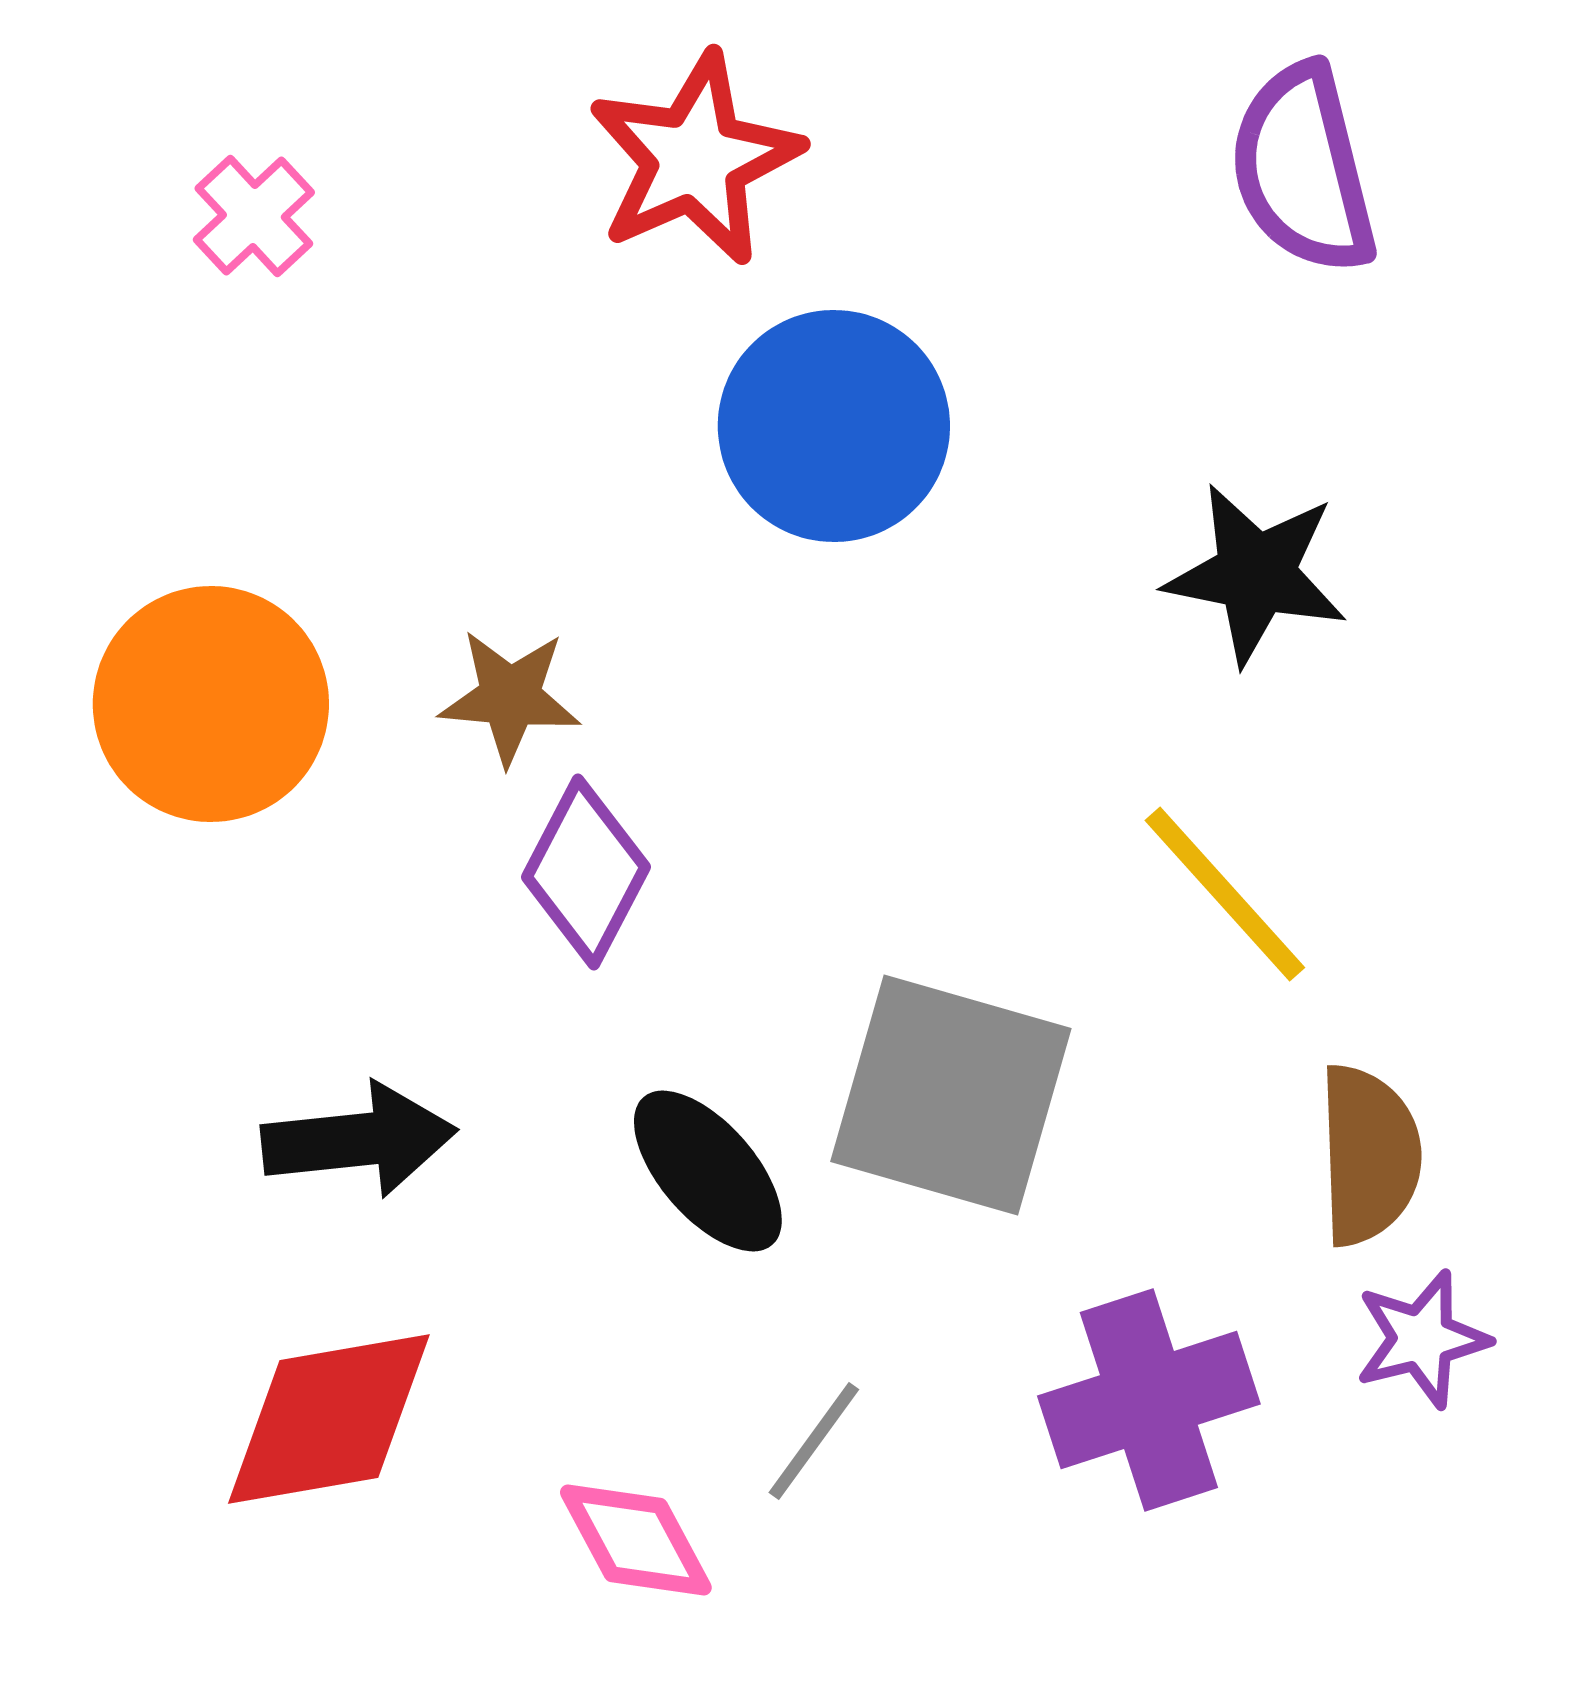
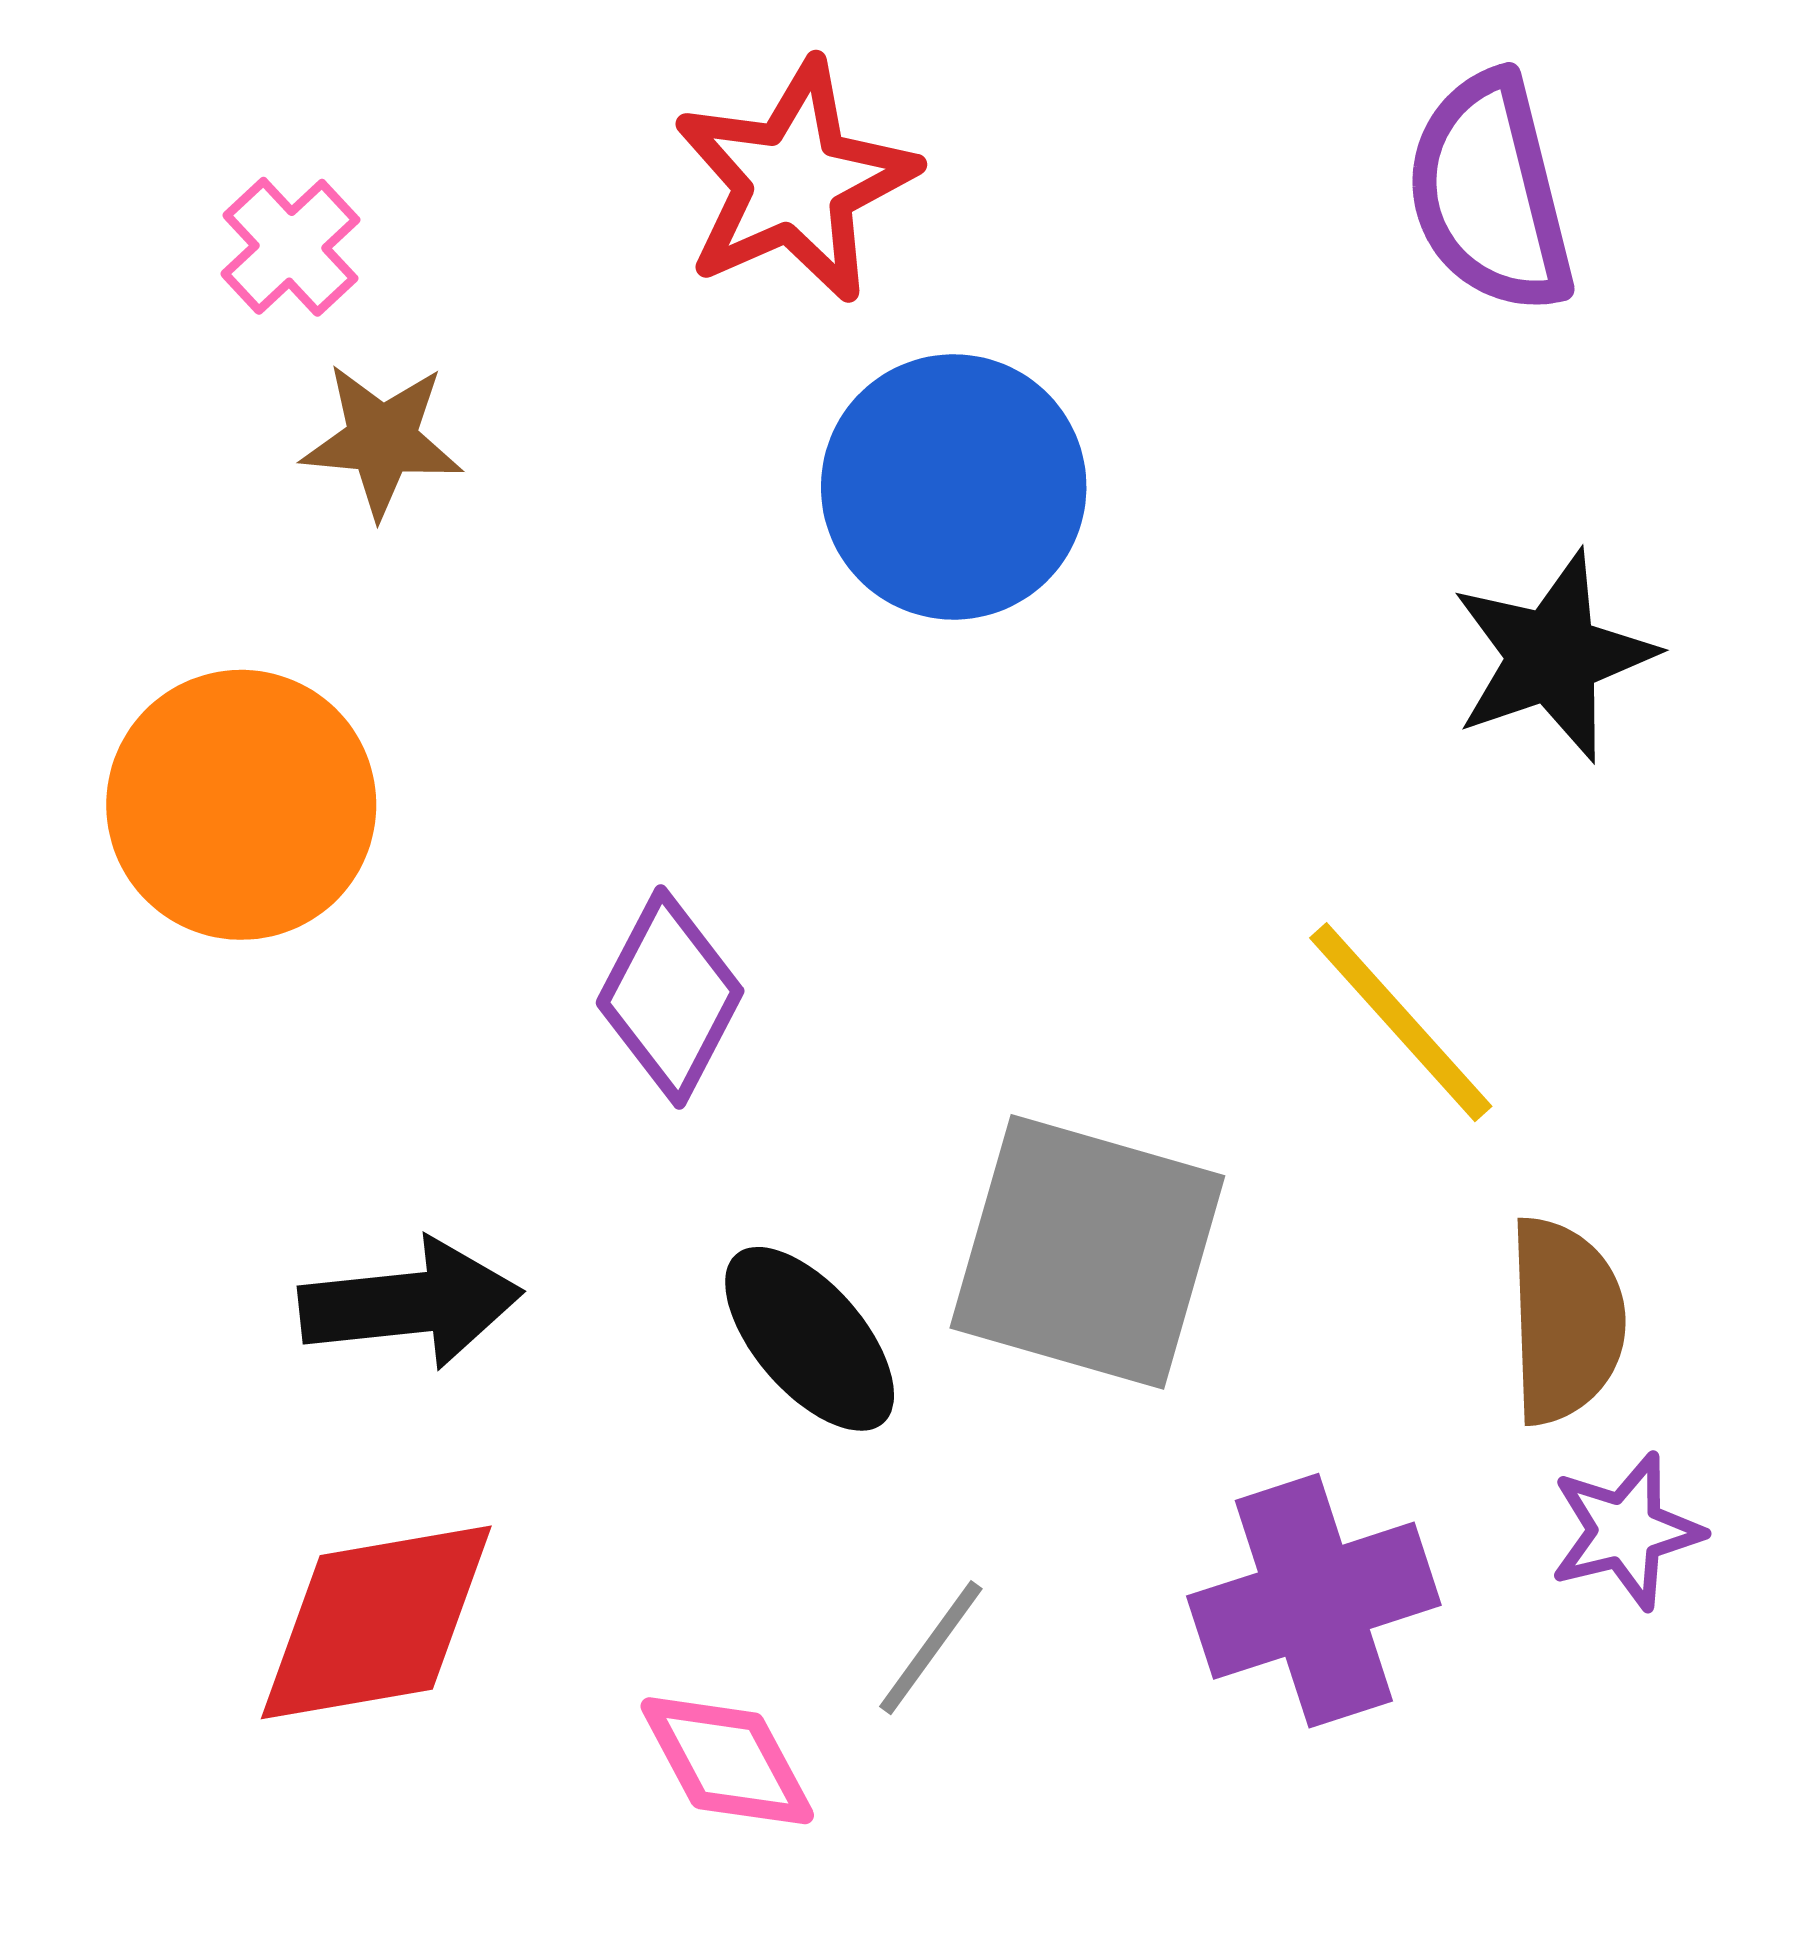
black star: (1256, 574) -> (1553, 656), moved, turned -30
brown star: (510, 697) -> (382, 440), moved

